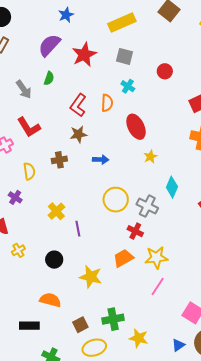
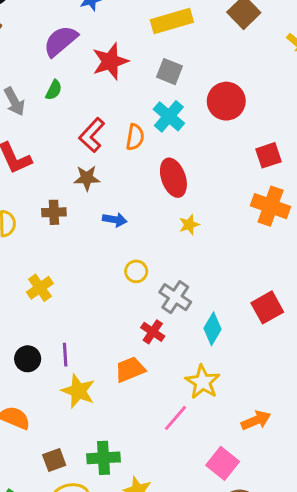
red circle: (165, 71) -> (226, 101), size x1.6
cyan cross: (128, 86) -> (169, 116), size x1.5
cyan diamond: (172, 187) -> (213, 329), moved
yellow circle: (116, 200) -> (136, 271), moved, size x0.6
purple line: (78, 229) -> (65, 355), moved
yellow star: (156, 258) -> (203, 382), moved, turned 30

